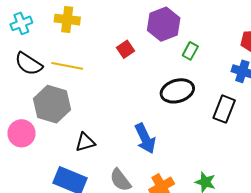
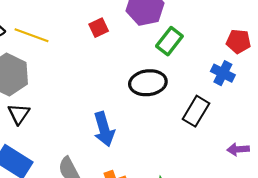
green rectangle: (190, 51) -> (169, 41), size x1.4
black triangle: (85, 142) -> (19, 114), moved, turned -50

